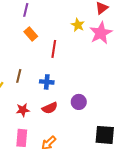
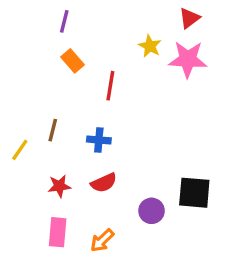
pink star: (101, 33) -> (188, 59), turned 30
purple circle: (79, 102) -> (152, 211), moved
black square: (105, 135) -> (194, 193), moved

